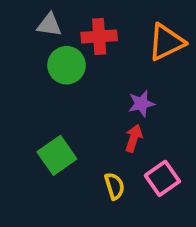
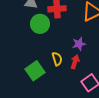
yellow semicircle: (114, 186) -> (57, 59), moved

